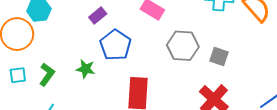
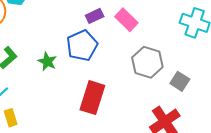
purple rectangle: (98, 16) -> (95, 16), moved

